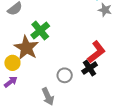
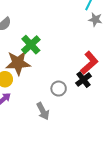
brown star: (26, 48) -> (18, 63), turned -30

